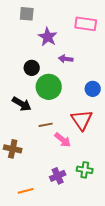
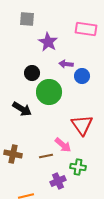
blue circle: (93, 89) -> (82, 76), moved
brown line: (46, 125) -> (46, 156), moved
green cross: (85, 170) -> (78, 167), moved

